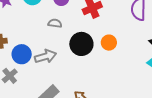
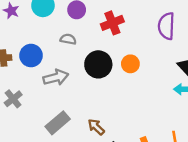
blue circle: (22, 54) -> (31, 56), moved

